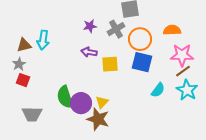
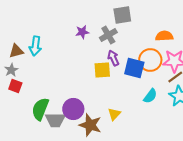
orange circle: (140, 39) -> (150, 60), moved
purple arrow: (89, 52) -> (113, 58), moved, turned 56
green semicircle: (65, 97) -> (40, 109), moved, turned 40
yellow triangle: (102, 102) -> (114, 114), moved
gray trapezoid: (32, 114) -> (55, 120), moved

